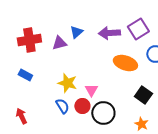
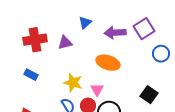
blue triangle: (76, 32) -> (85, 23), moved
orange ellipse: (125, 63) -> (108, 63), moved

